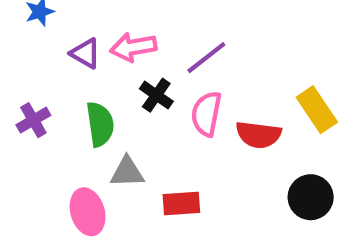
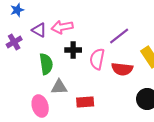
purple line: (206, 58) -> (119, 36), moved
black cross: (156, 95) -> (73, 50), turned -35
purple cross: (33, 120) -> (14, 42), moved

